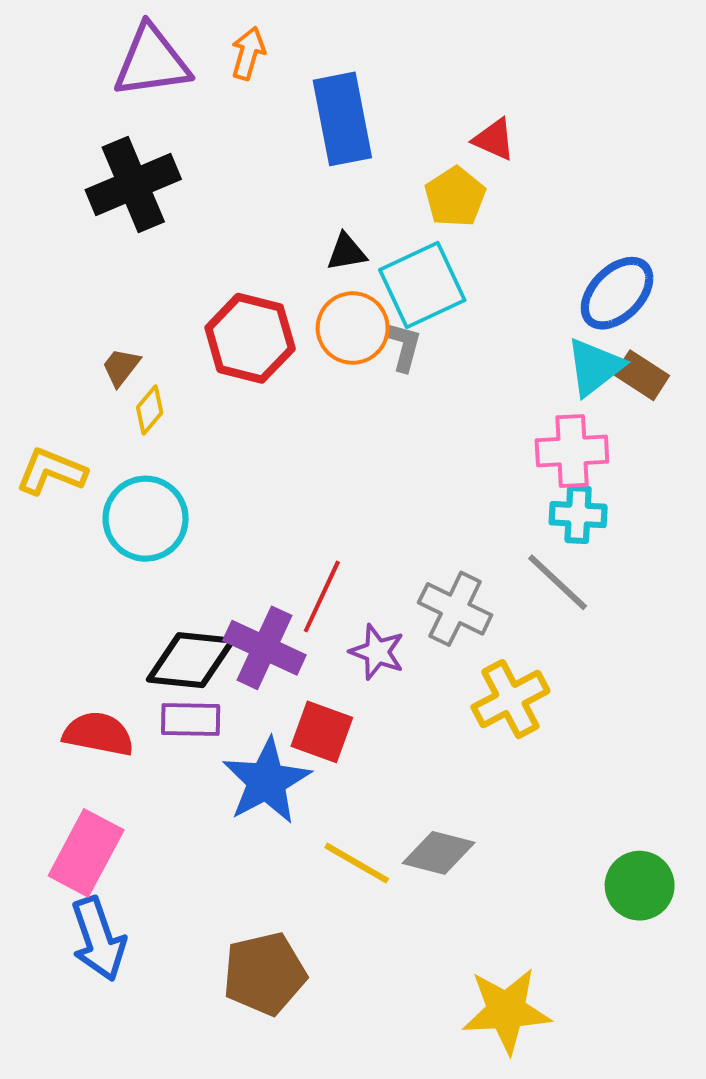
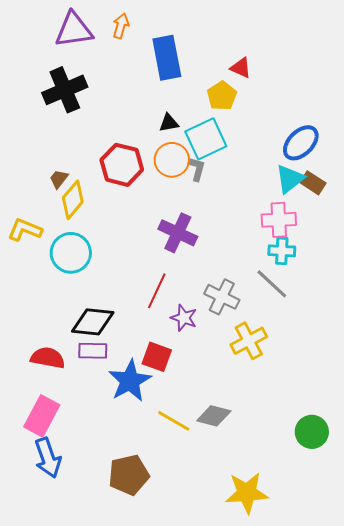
yellow diamond: (150, 410) -> (73, 200), size x1.6
purple cross: (264, 648) -> (178, 233), moved

